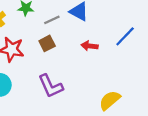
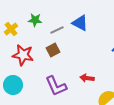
red arrow: (90, 46) -> (87, 78), moved

